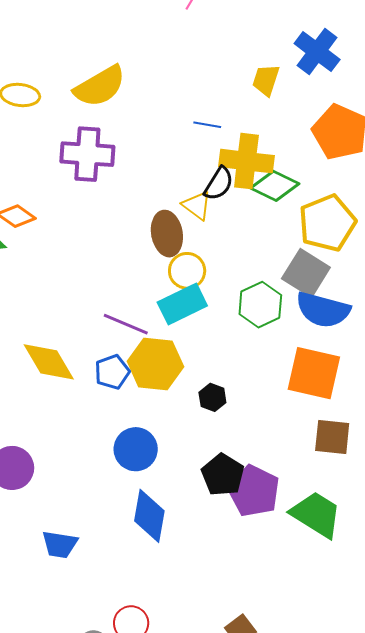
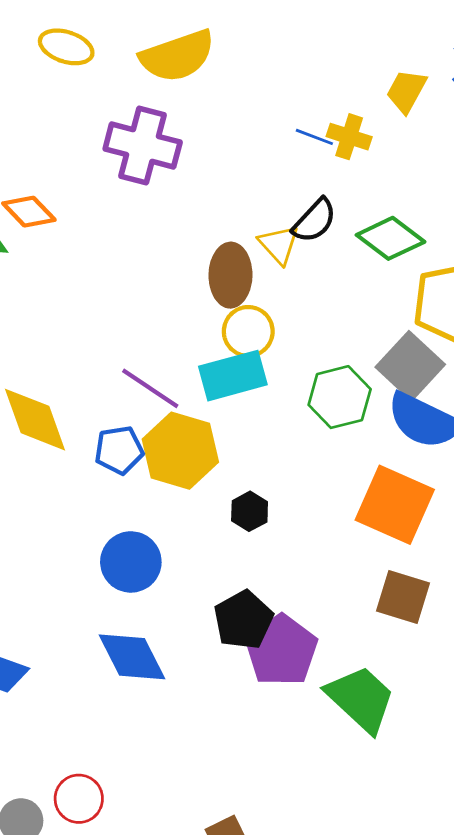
yellow cross: (246, 161) -> (349, 137), moved, size x0.6
blue diamond: (149, 516) -> (132, 657), turned -48

